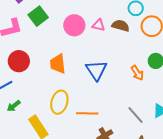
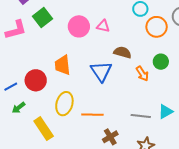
brown semicircle: (121, 26) -> (122, 52), moved
red circle: (19, 61) -> (36, 80), moved
gray line: (135, 115) -> (141, 116), turned -42

